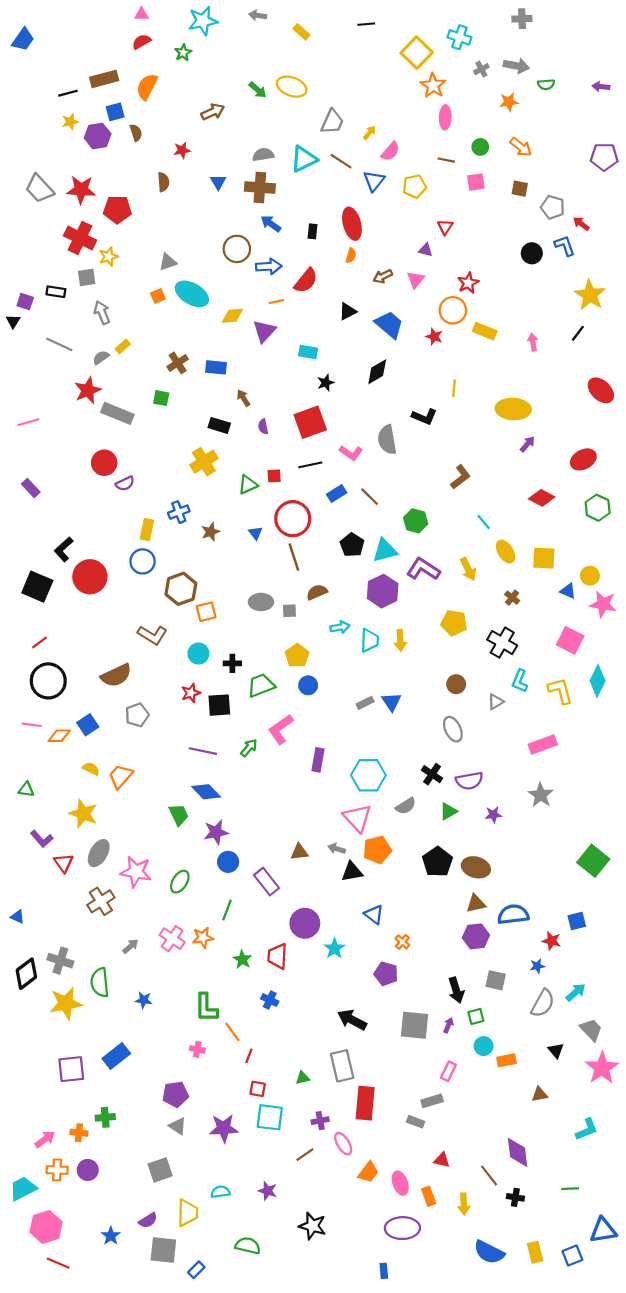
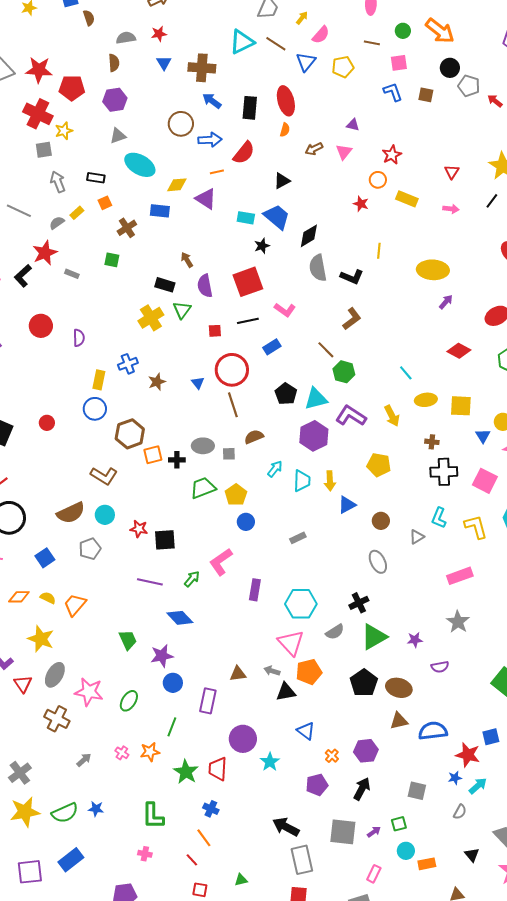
purple hexagon: (98, 136) -> (115, 100), moved
orange arrow: (521, 147) -> (440, 31), size x1.4
red star: (182, 150) -> (159, 34), moved
gray semicircle: (263, 155) -> (126, 38), moved
brown square: (520, 189) -> (426, 95), moved
red triangle: (445, 227) -> (452, 172), moved
black rectangle: (313, 231) -> (250, 108), size x1.6
blue L-shape: (565, 246) -> (393, 92), moved
black circle: (532, 253) -> (450, 68), moved
black rectangle: (56, 292) -> (96, 178), moved
orange square: (158, 296) -> (105, 203), moved
orange circle: (453, 310) -> (378, 180), size x0.7
blue trapezoid: (389, 325) -> (277, 217), moved
purple triangle: (264, 331) -> (206, 199), turned -40
pink arrow: (533, 342) -> (451, 209), turned 105
blue rectangle: (216, 367) -> (160, 211), moved
gray rectangle: (117, 413) -> (72, 274), size x0.5
purple semicircle: (263, 427) -> (205, 286), size x1.6
gray semicircle: (387, 440) -> (318, 268), moved
red circle: (104, 463) -> (41, 326), moved
brown L-shape: (461, 477) -> (352, 319), moved
purple semicircle: (125, 484) -> (79, 338), turned -66
green triangle: (248, 485) -> (182, 310), moved, turned -30
brown line: (370, 497) -> (326, 350), moved
black L-shape: (64, 549) -> (23, 276), moved
yellow ellipse: (505, 552) -> (426, 400), turned -65
red circle: (90, 577) -> (47, 423), size x0.5
blue triangle: (568, 591) -> (483, 436), turned 35
brown cross: (512, 598) -> (432, 442), turned -32
cyan arrow: (340, 627) -> (275, 469), turned -42
black cross: (502, 643) -> (444, 472), moved, turned -32
cyan circle: (198, 654) -> (105, 515), moved
black cross: (232, 663) -> (177, 460), moved
green trapezoid: (261, 685) -> (203, 488), moved
red star: (191, 693) -> (139, 529), turned 30
blue triangle: (391, 702) -> (347, 505), moved, turned 36
orange diamond: (59, 736) -> (19, 597), moved
black cross: (432, 774) -> (359, 603), turned 30
purple semicircle: (469, 781) -> (440, 667), moved, size x0.7
blue diamond: (206, 792) -> (180, 618), moved
green triangle: (448, 811) -> (374, 637), size x1.6
purple rectangle: (266, 882) -> (208, 701), turned 50
brown cross: (101, 901) -> (57, 719), turned -30
purple hexagon: (476, 936) -> (366, 751), moved
pink cross: (172, 939) -> (122, 753), size x0.6
red star: (552, 941) -> (468, 755), size x1.4
green star: (242, 959) -> (186, 772), size x1.4
gray cross: (60, 961) -> (20, 773), turned 35
purple pentagon: (386, 974) -> (317, 785), turned -30
green semicircle: (100, 982) -> (65, 813), moved, turned -108
black arrow: (456, 990) -> (362, 789), moved, turned -135
cyan arrow: (576, 992) -> (478, 786), moved
gray semicircle: (543, 1003) -> (460, 812), size x0.6
purple arrow: (448, 1025) -> (374, 832), turned 32
orange line: (232, 1032) -> (204, 838), moved
red line: (249, 1056) -> (192, 860), turned -64
gray rectangle: (342, 1066) -> (302, 860), moved

